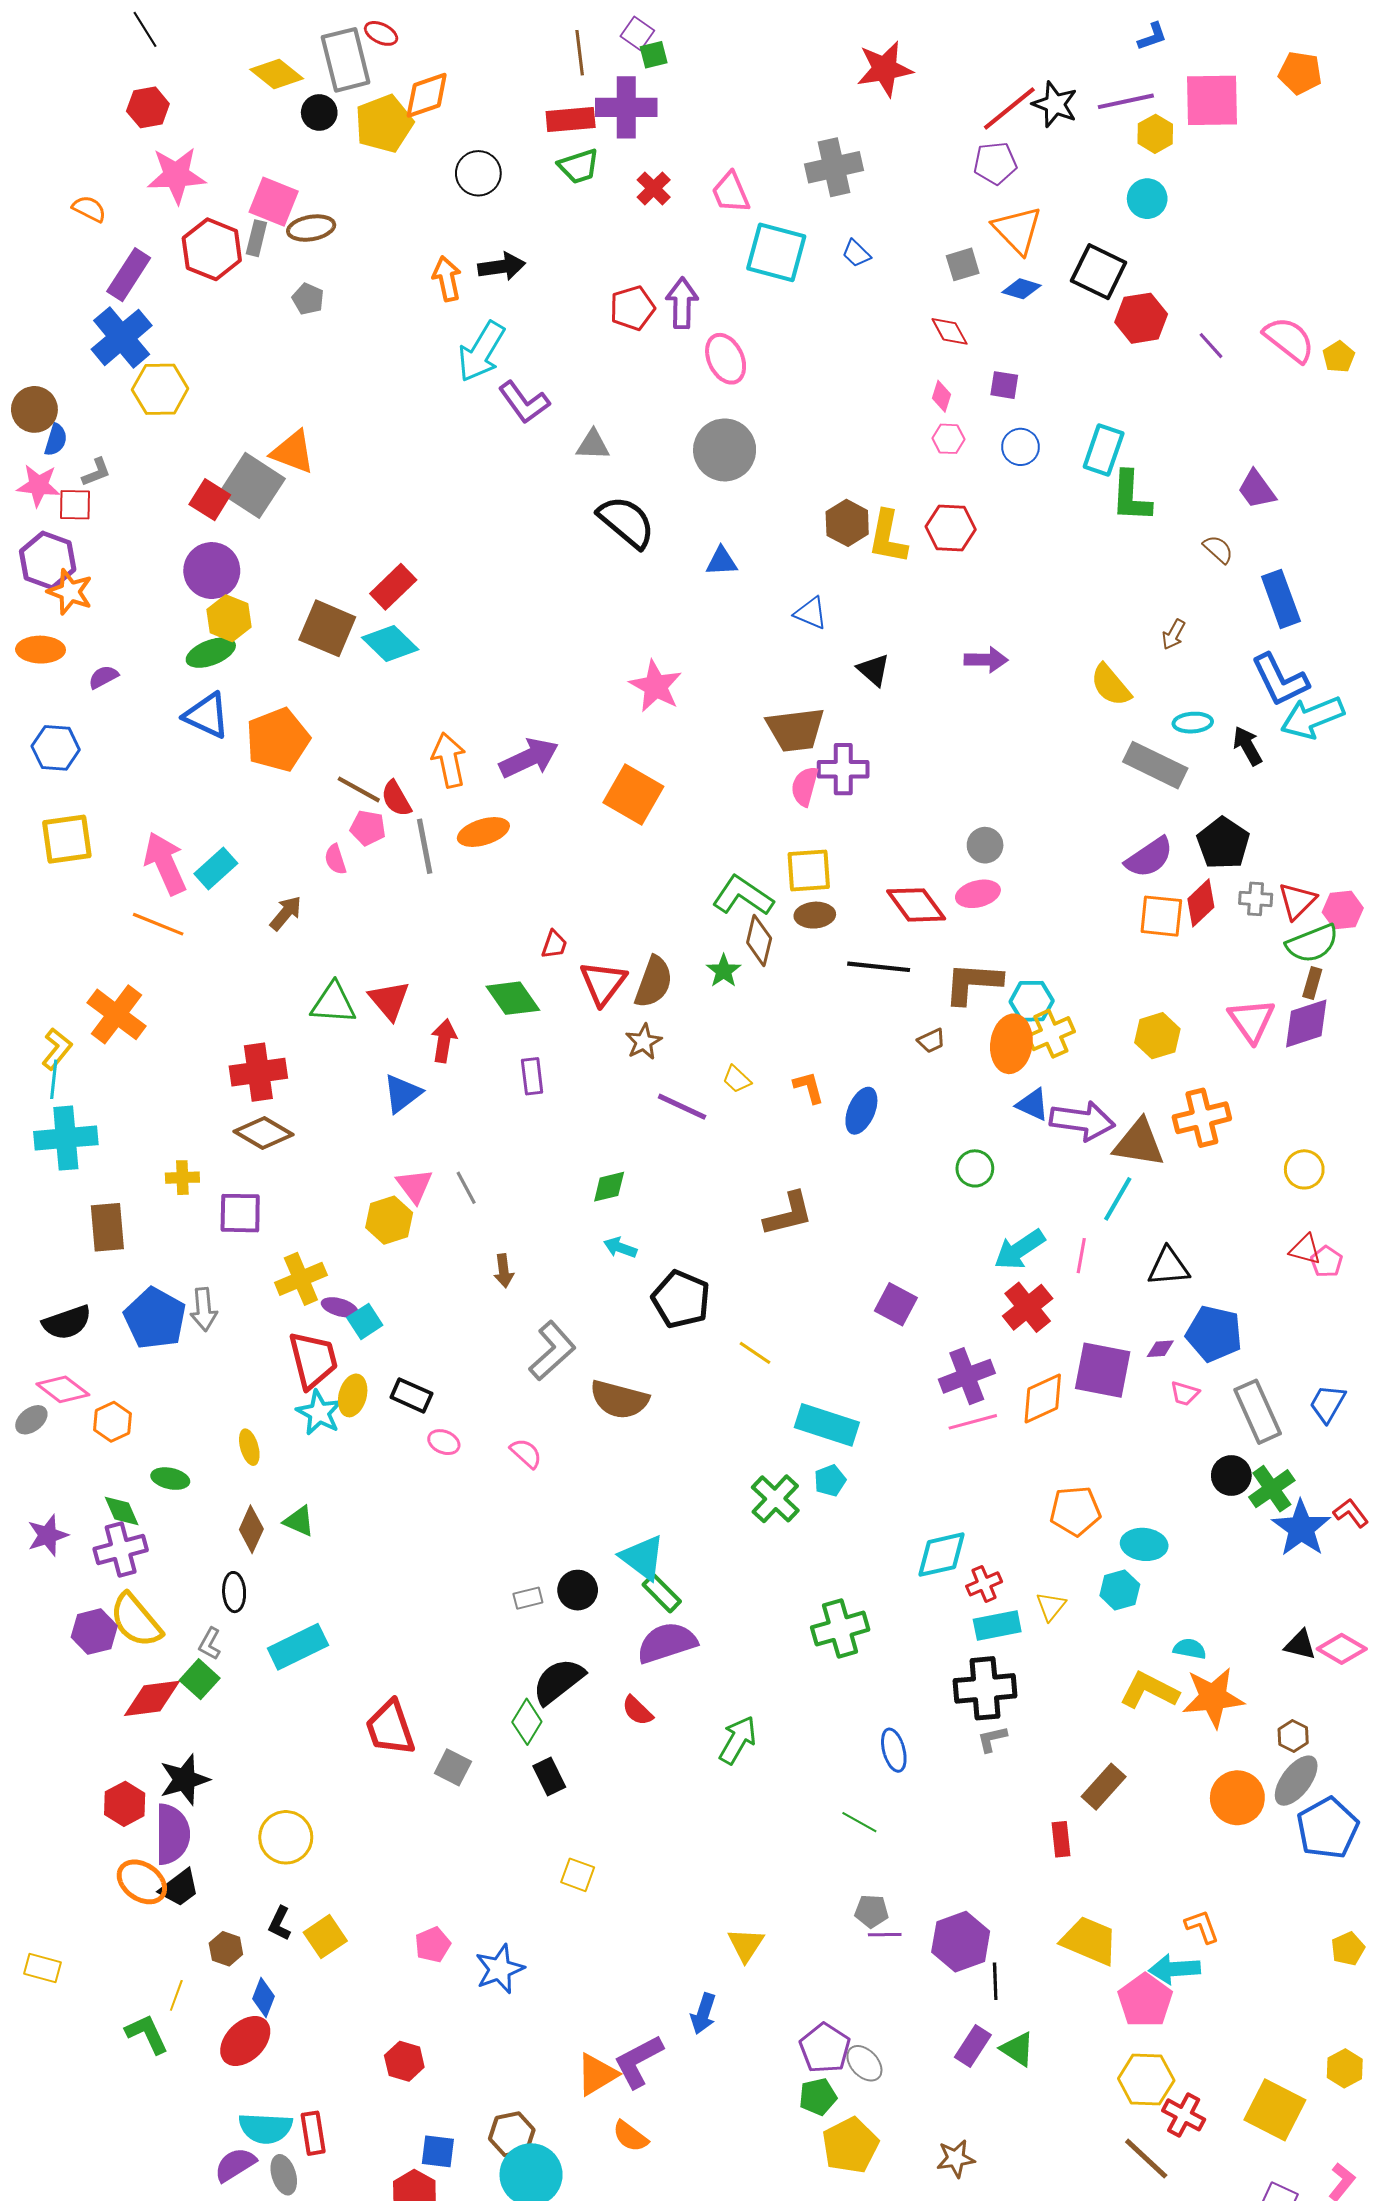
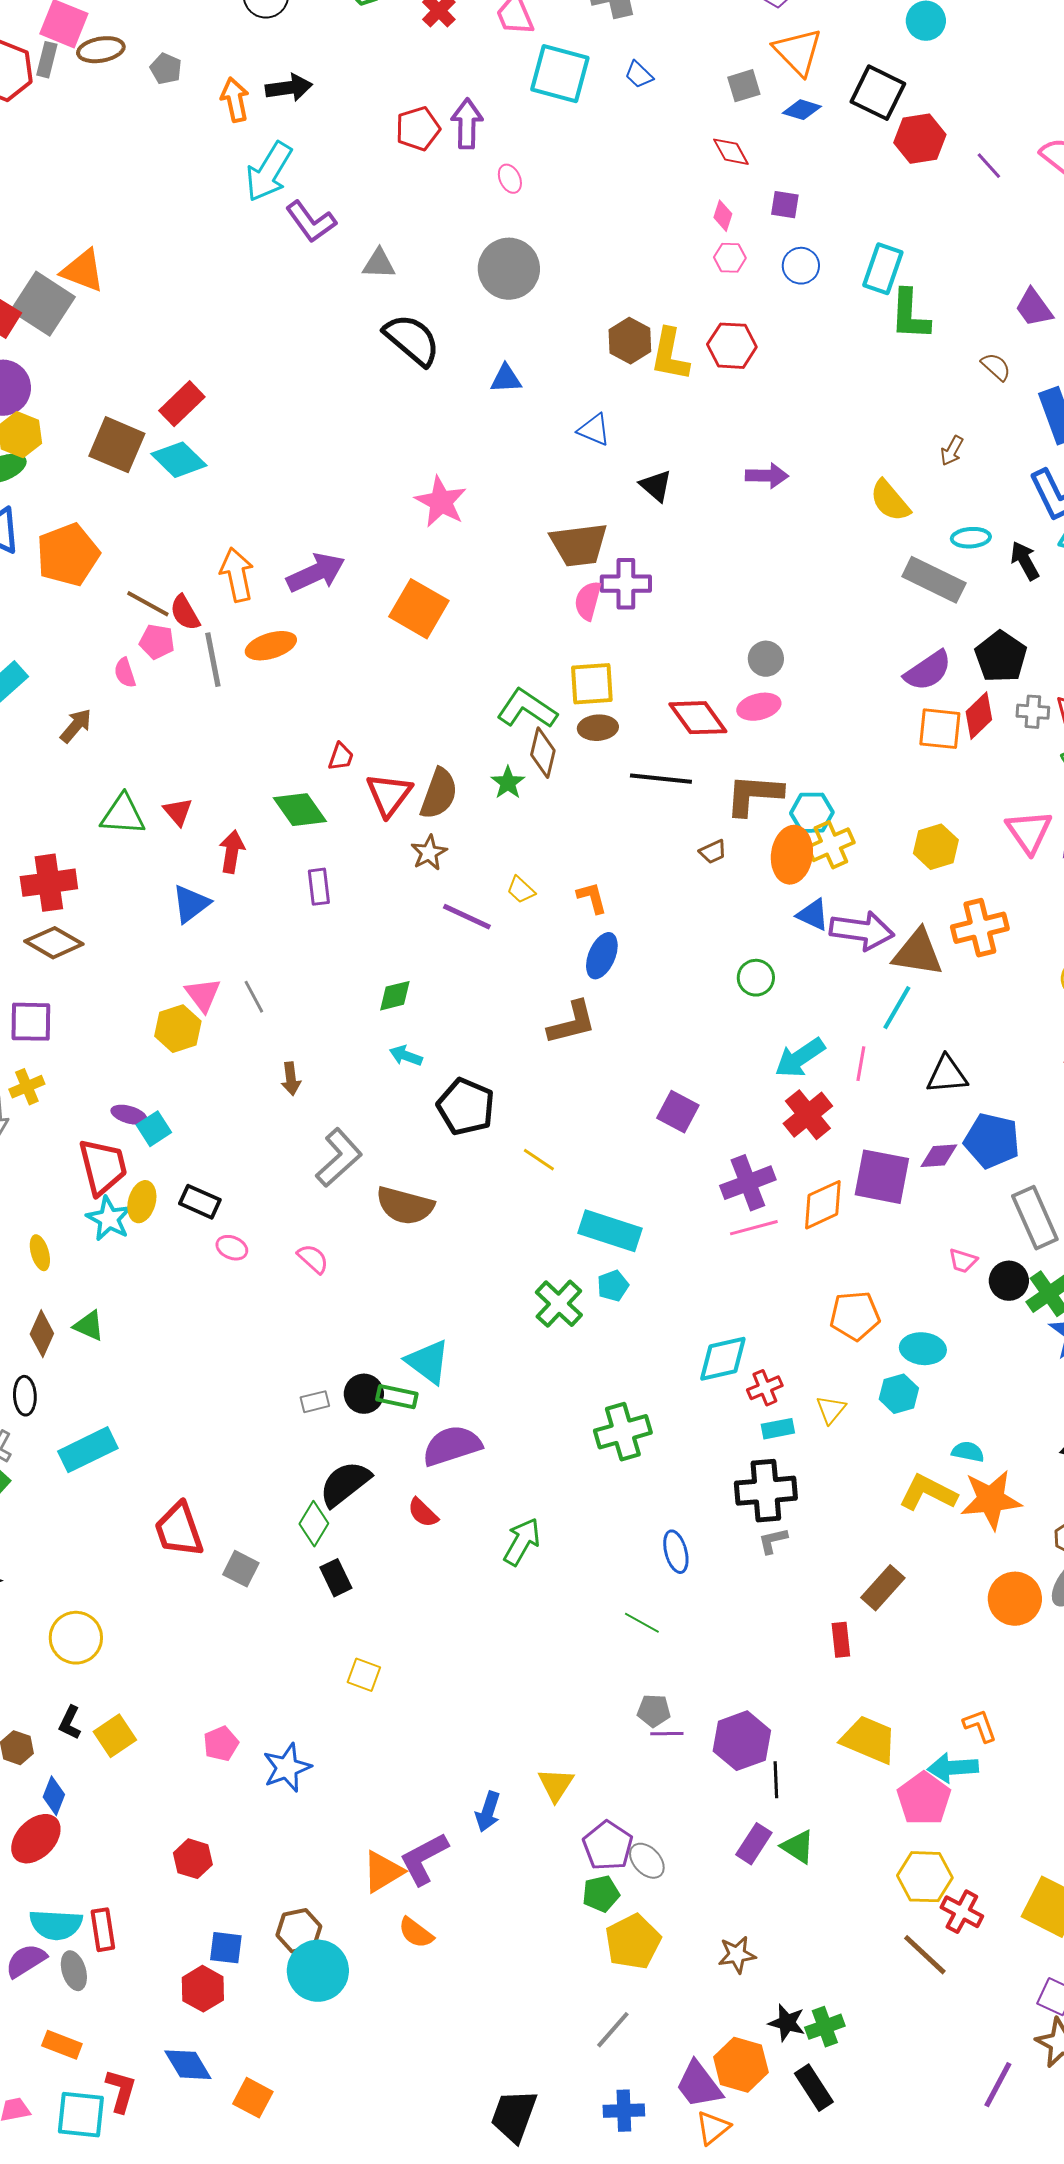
gray pentagon: (308, 299) -> (166, 69), moved
pink ellipse: (726, 359) -> (510, 179), size x0.6
red triangle: (389, 1000) -> (178, 812), size x0.7
blue ellipse: (861, 1111) -> (602, 956), moved
yellow cross: (301, 1279) -> (27, 1087), moved, size x0.7
purple diamond: (1160, 1349) -> (939, 1156), size x1.4
pink trapezoid: (1185, 1393) -> (963, 1261), moved
green rectangle: (662, 1593) -> (397, 1397), moved, turned -33
cyan rectangle: (997, 1625) -> (778, 1429), size x0.7
yellow triangle: (746, 1945) -> (556, 1785), moved

